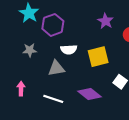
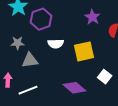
gray triangle: (56, 68) -> (30, 60), moved
white line: (53, 99) -> (28, 90), moved, turned -42

